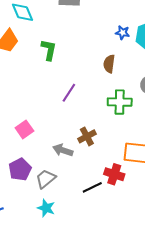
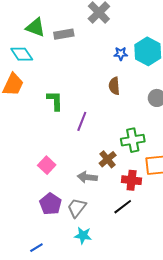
green L-shape: (49, 50) -> (55, 101), moved
green cross: (120, 102) -> (133, 140), moved
red cross: (114, 174) -> (132, 180), moved

